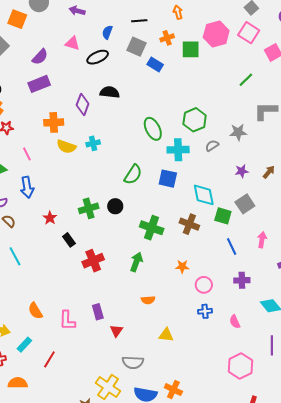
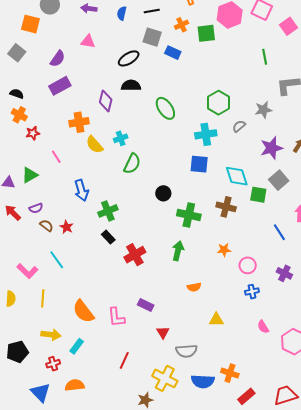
blue semicircle: (107, 32) -> (122, 13), moved
black ellipse: (98, 57) -> (129, 58), moved
green line: (246, 80) -> (265, 57), turned -49
green ellipse: (153, 129) -> (165, 108), moved
yellow semicircle: (66, 147) -> (94, 145), turned 36
purple star: (242, 171) -> (271, 148), size x1.6
green semicircle: (133, 174) -> (132, 164), moved
blue arrow: (27, 187) -> (81, 190), moved
black circle: (115, 206) -> (163, 193), moved
green cross: (89, 208) -> (108, 211), moved
red star: (50, 218) -> (66, 227), moved
blue line: (232, 246) -> (279, 232), moved
purple cross: (242, 280) -> (284, 273), moved, turned 35
orange semicircle: (35, 311) -> (83, 311), size x1.4
purple rectangle: (98, 312) -> (146, 305), turned -42
pink semicircle: (235, 322) -> (263, 327), moved
red triangle: (116, 331) -> (163, 332), moved
red line: (49, 359) -> (124, 360), moved

